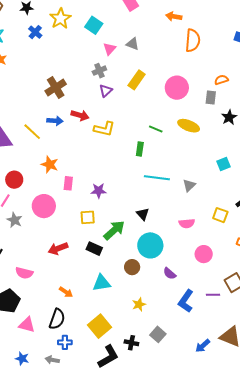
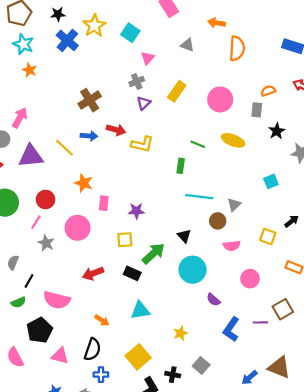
blue cross: (35, 32) -> (67, 40), size x1.5
gray triangle: (133, 44) -> (187, 45), moved
brown circle: (132, 267) -> (218, 221), moved
pink semicircle: (24, 273) -> (57, 300), size x1.4

